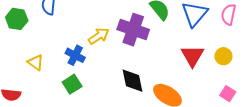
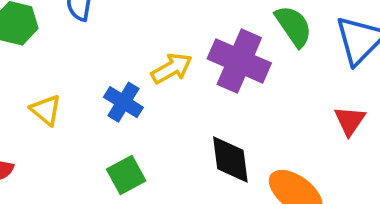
red triangle: (192, 56) -> (350, 121), size x0.7
green square: (72, 84) -> (126, 175), moved

